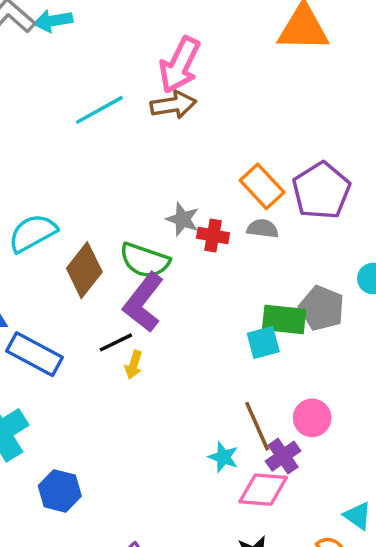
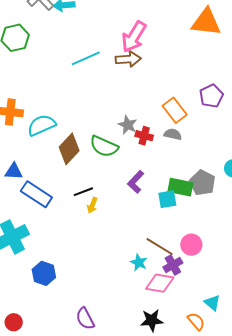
purple pentagon: (321, 191) -> (211, 96), moved, size x0.7
purple L-shape: (143, 302) -> (136, 182), moved, size x0.7
brown line: (257, 426) -> (160, 247), turned -40

